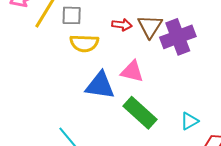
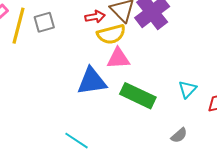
yellow semicircle: (84, 43) -> (111, 34), moved

